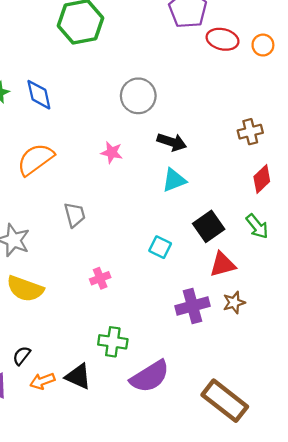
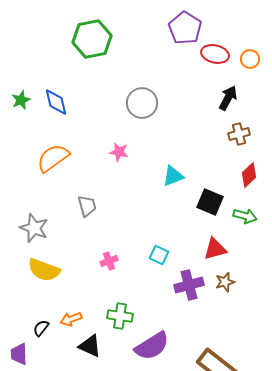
black arrow: (172, 142) -> (228, 98), moved, turned -80
black square: (209, 226) -> (210, 202), moved, turned -32
green arrow: (257, 226) -> (245, 216), turned -35
cyan square: (160, 247) -> (159, 255), moved
orange arrow: (42, 381) -> (71, 319), moved

